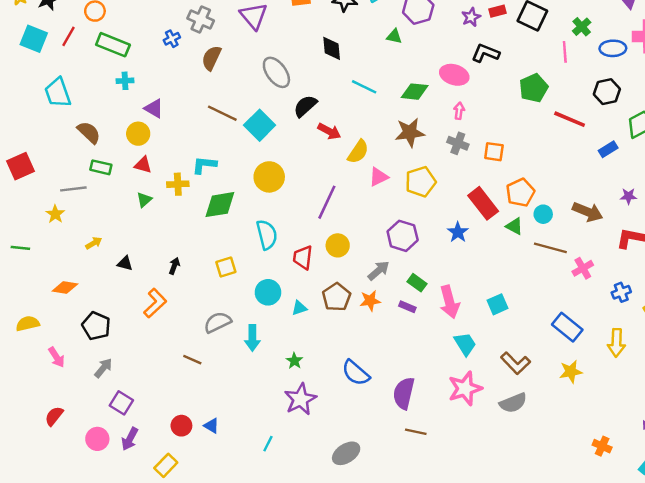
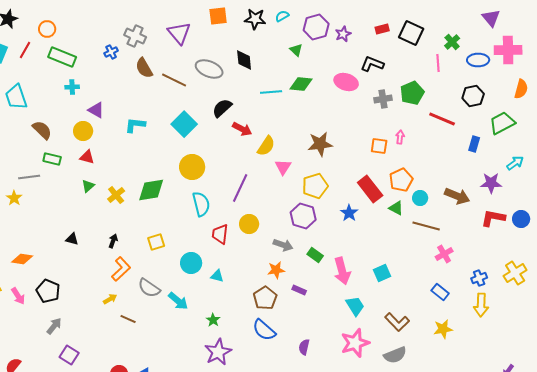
purple star: (471, 17) -> (343, 34), moved
green triangle: (394, 36) -> (296, 50), turned 32
brown semicircle: (211, 58) -> (144, 68), turned -55
gray ellipse: (276, 72) -> (209, 69), moved, turned -32
cyan line: (364, 87) -> (271, 92), turned -30
green diamond: (415, 92) -> (301, 84), moved
pink arrow: (459, 111) -> (400, 137), moved
brown line: (222, 113) -> (174, 80), moved
brown star: (410, 132) -> (320, 144), moved
gray cross: (458, 143) -> (383, 99), moved, turned -30
blue rectangle: (608, 149) -> (474, 144), turned -42
cyan L-shape: (204, 165) -> (135, 125), moved
pink triangle: (379, 177) -> (283, 167), turned -30
yellow pentagon: (421, 182) -> (315, 186), moved
yellow cross: (178, 184) -> (116, 195), moved, turned -36
purple star: (628, 196) -> (491, 183), size x1.5
cyan semicircle: (267, 235) -> (201, 204), moved
yellow arrow: (94, 243) -> (110, 299), moved
pink cross: (583, 268) -> (444, 254), moved
gray arrow: (379, 271) -> (283, 245), turned 60
blue cross: (621, 292) -> (479, 278), moved
brown pentagon: (336, 297) -> (265, 298), moved
orange L-shape: (155, 303) -> (121, 269), moved
purple rectangle: (407, 307) -> (299, 290), moved
cyan triangle: (299, 308) -> (217, 276), turned 32
gray semicircle: (218, 322) -> (149, 288), turned -120
blue rectangle: (567, 327) -> (440, 292), size x0.7
cyan arrow: (252, 338) -> (178, 301), turned -50
pink arrow: (56, 357) -> (18, 296), moved
purple semicircle: (404, 393) -> (304, 347), size x0.6

